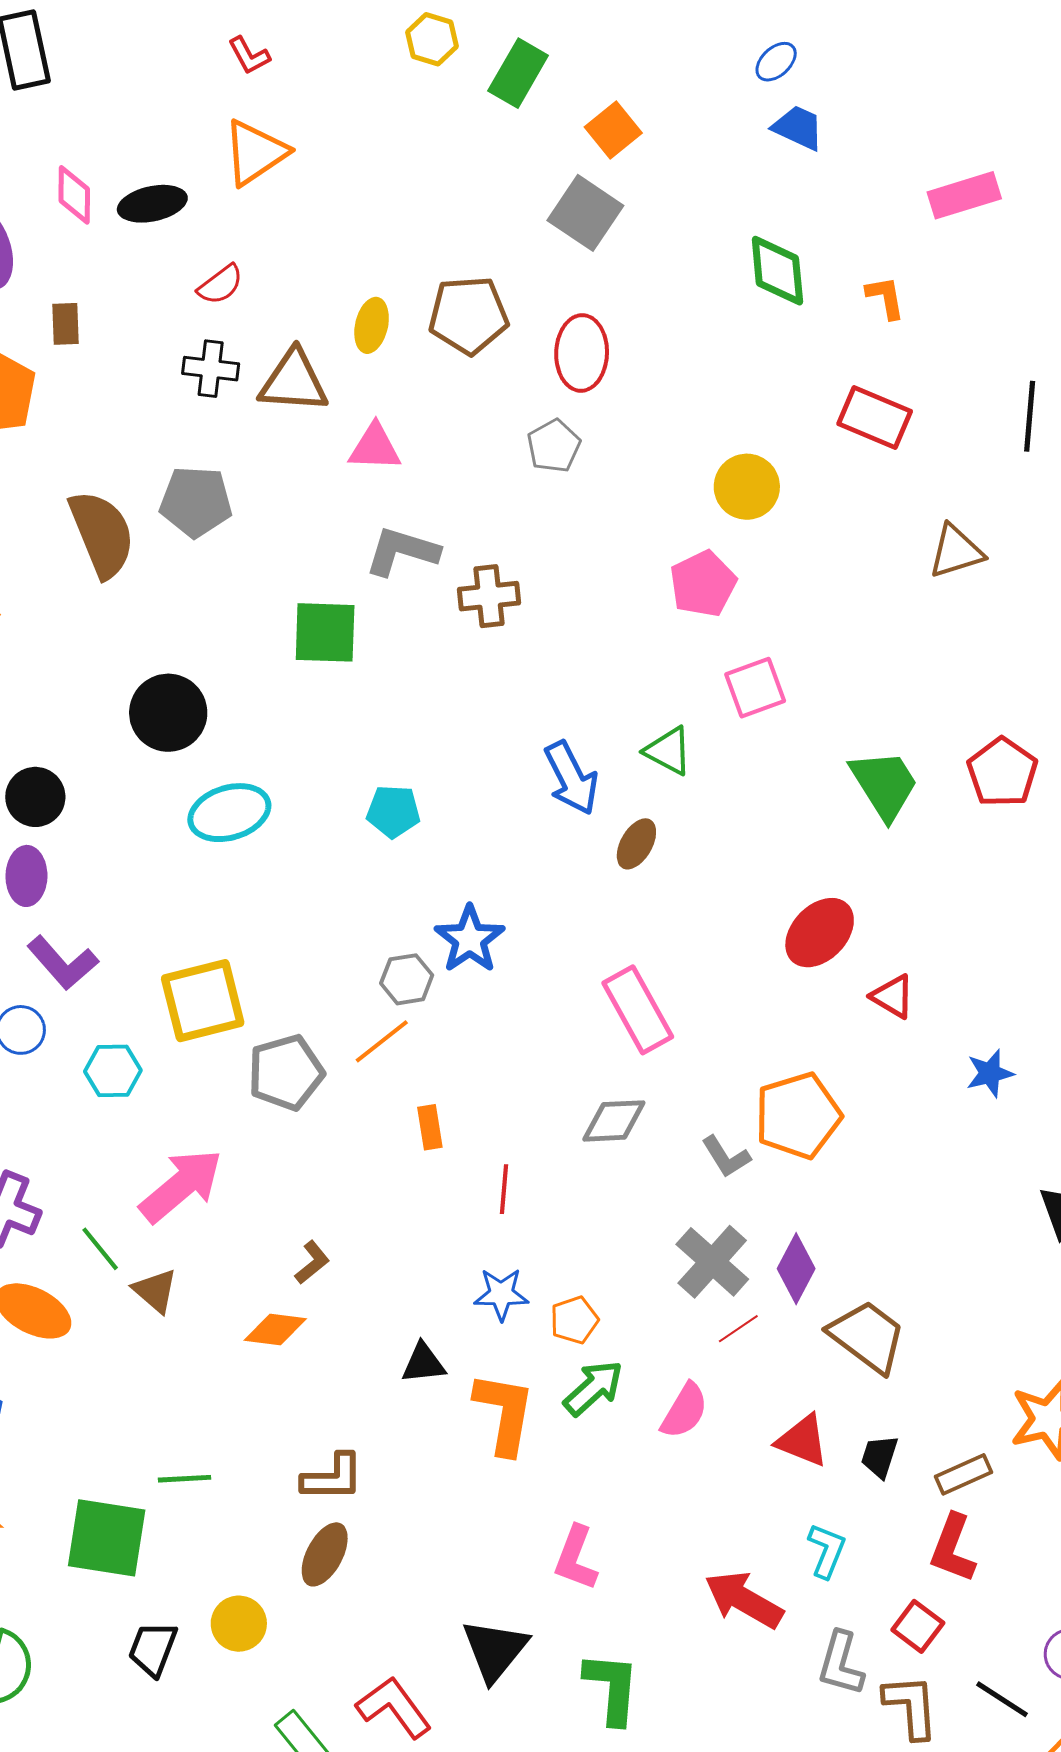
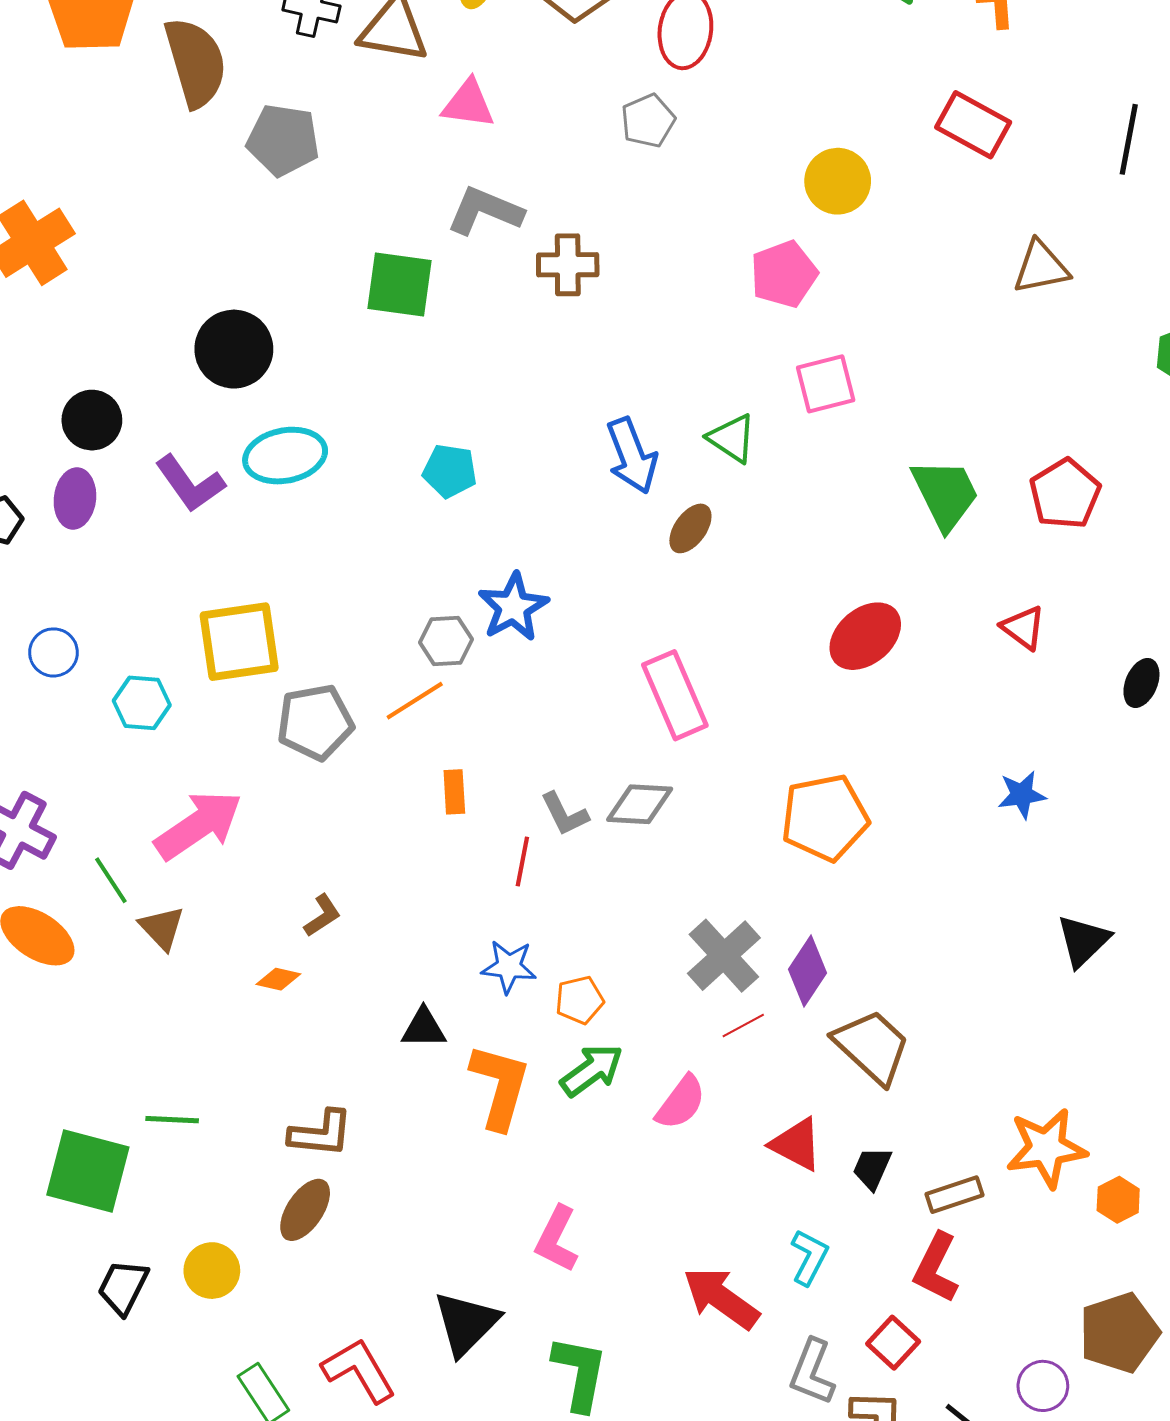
brown semicircle: (102, 534) -> (196, 62), moved
purple L-shape: (63, 963) -> (190, 484), moved
red triangle: (893, 996) -> (1023, 628), moved
gray L-shape: (726, 1157) -> (565, 814), moved
orange diamond: (275, 1330) -> (278, 979), size x0.7

